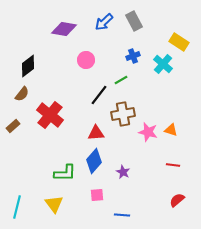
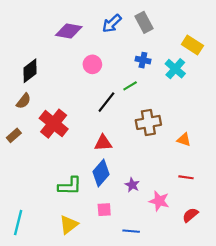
blue cross: (133, 56) -> (143, 60), turned 32
brown cross: (123, 114) -> (148, 122), moved
pink star: (148, 132) -> (159, 201), moved
yellow triangle: (54, 204) -> (69, 225), moved, turned 30

